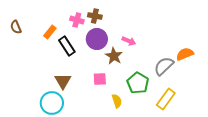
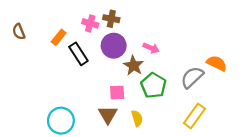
orange semicircle: (185, 54) -> (217, 63), turned 48
brown triangle: (63, 81) -> (108, 115), moved
green pentagon: (138, 83) -> (153, 85), moved

